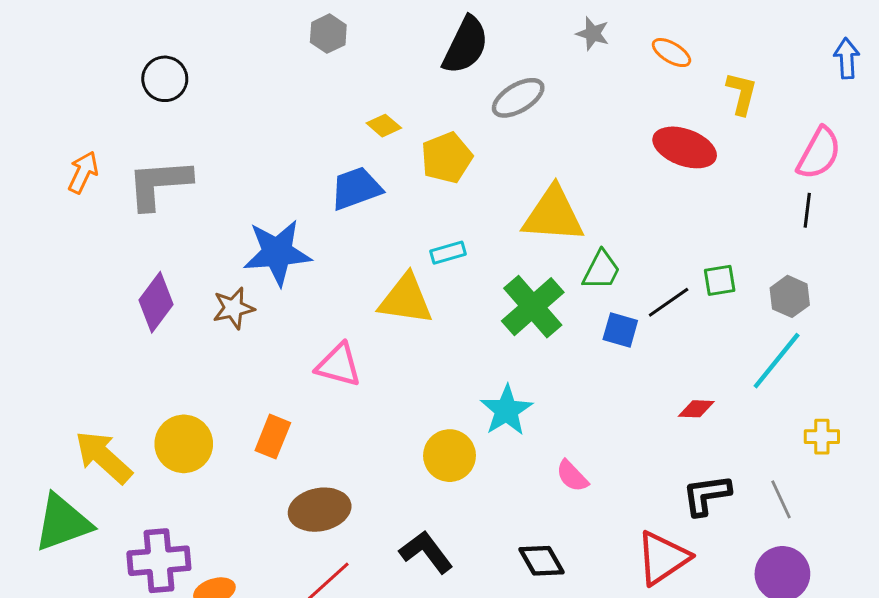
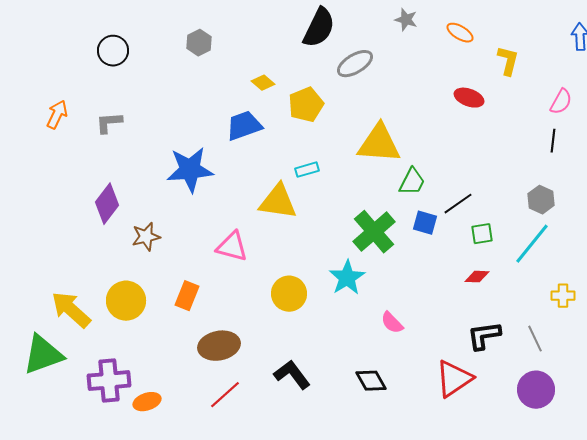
gray hexagon: (328, 34) -> (199, 43), moved
red ellipse: (685, 147) -> (469, 98), size x0.7
pink semicircle: (819, 153) -> (561, 102), size x0.7
gray L-shape: (159, 184) -> (109, 123), size x0.6
green square: (720, 280) -> (482, 234), moved
green cross: (533, 307) -> (374, 232), moved
brown star: (233, 308) -> (146, 237), moved
yellow circle: (450, 456) -> (289, 294), moved

